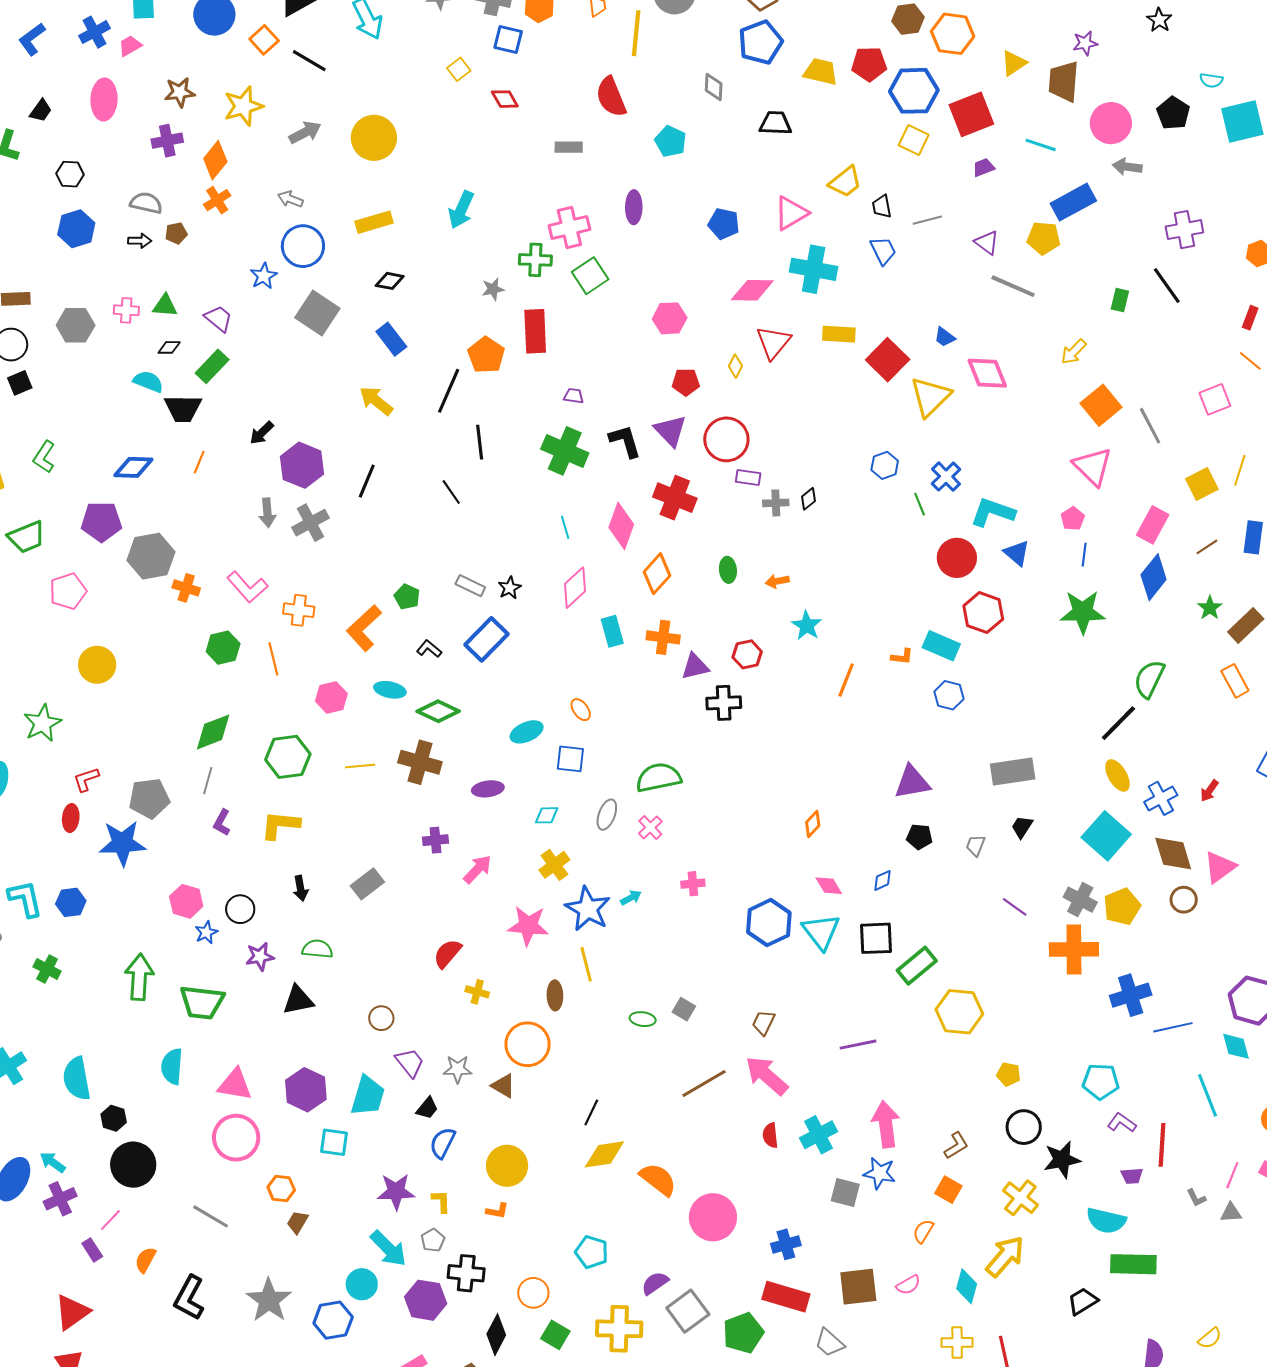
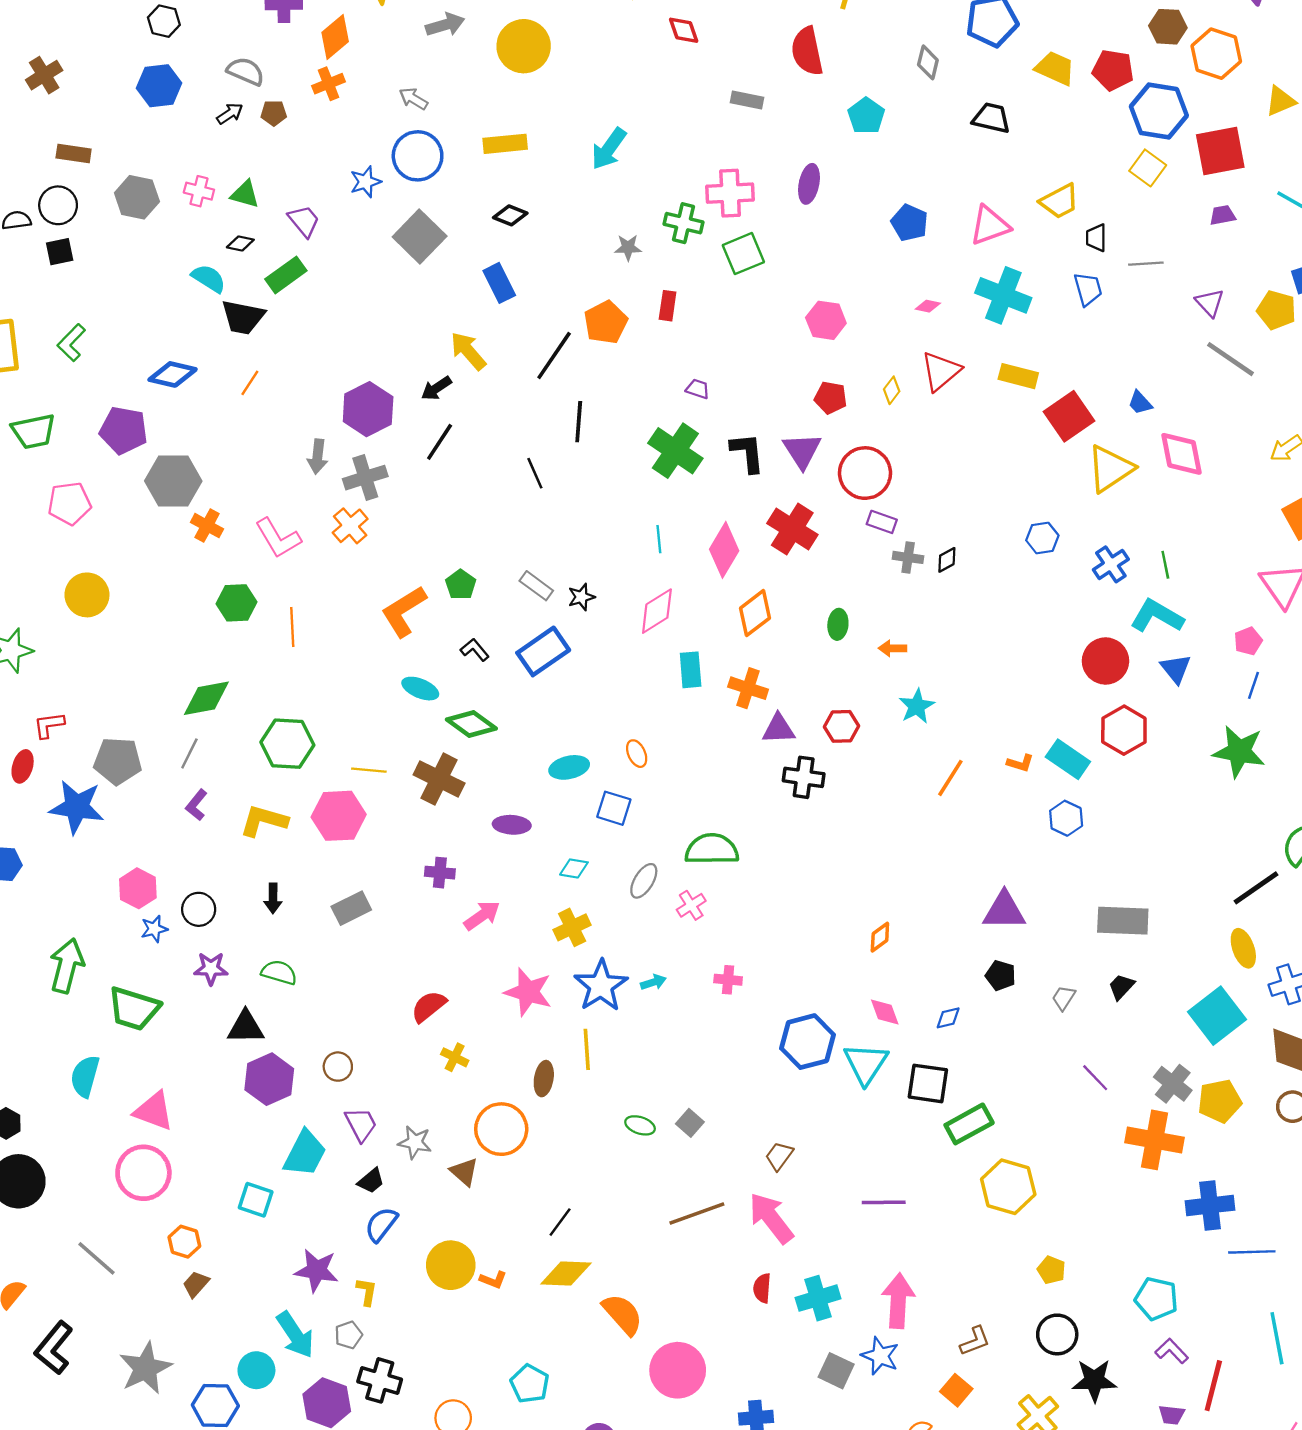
black arrow: (140, 241) -> (230, 114), turned -45
pink diamond: (752, 290) -> (928, 306), size x0.5
red rectangle: (535, 331) -> (668, 306), size x0.6
black arrow: (262, 433) -> (436, 388), moved
green line: (920, 504) -> (1165, 565), moved
orange cross: (299, 610) -> (350, 526), moved, turned 32
pink hexagon: (331, 697) -> (339, 816), moved, size x1.4
purple hexagon: (306, 1090) -> (269, 1079), moved
orange L-shape: (497, 1211) -> (493, 1280), moved

